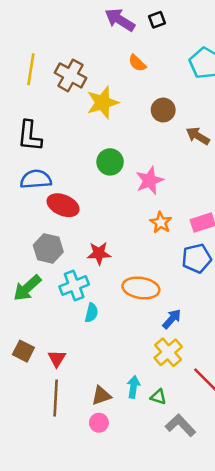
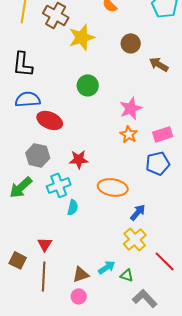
pink star: (150, 180) -> (131, 108), moved
brown square: (23, 351) -> (18, 260), moved
cyan arrow: (133, 387) -> (107, 267), turned 48

